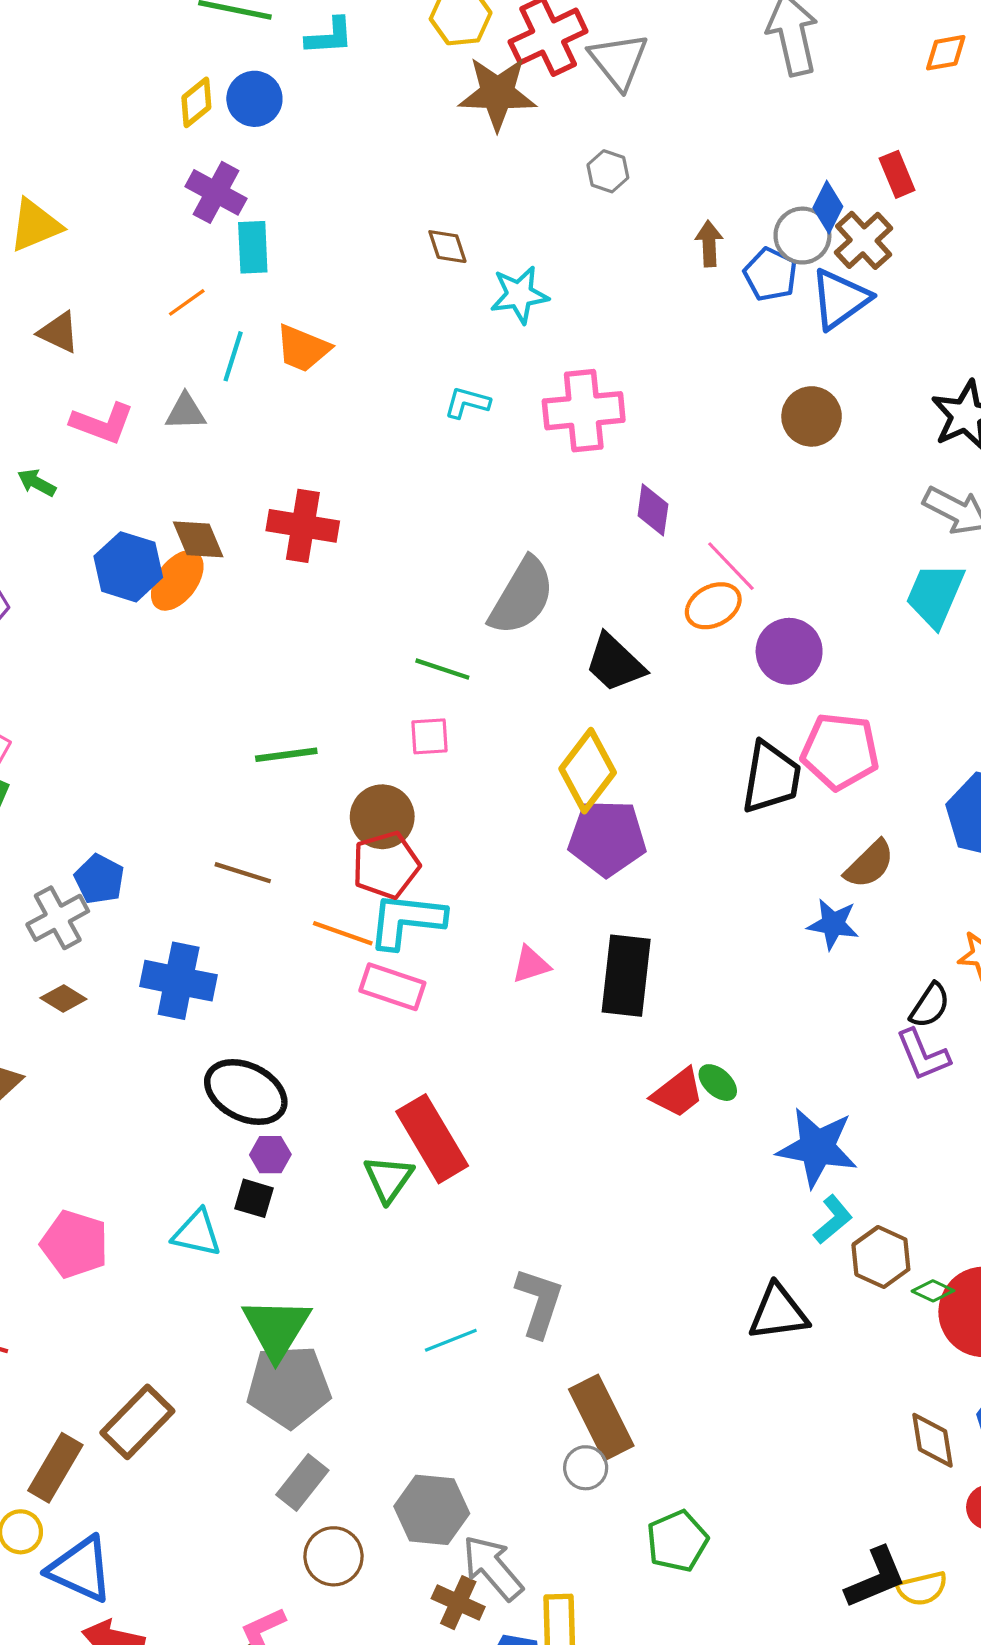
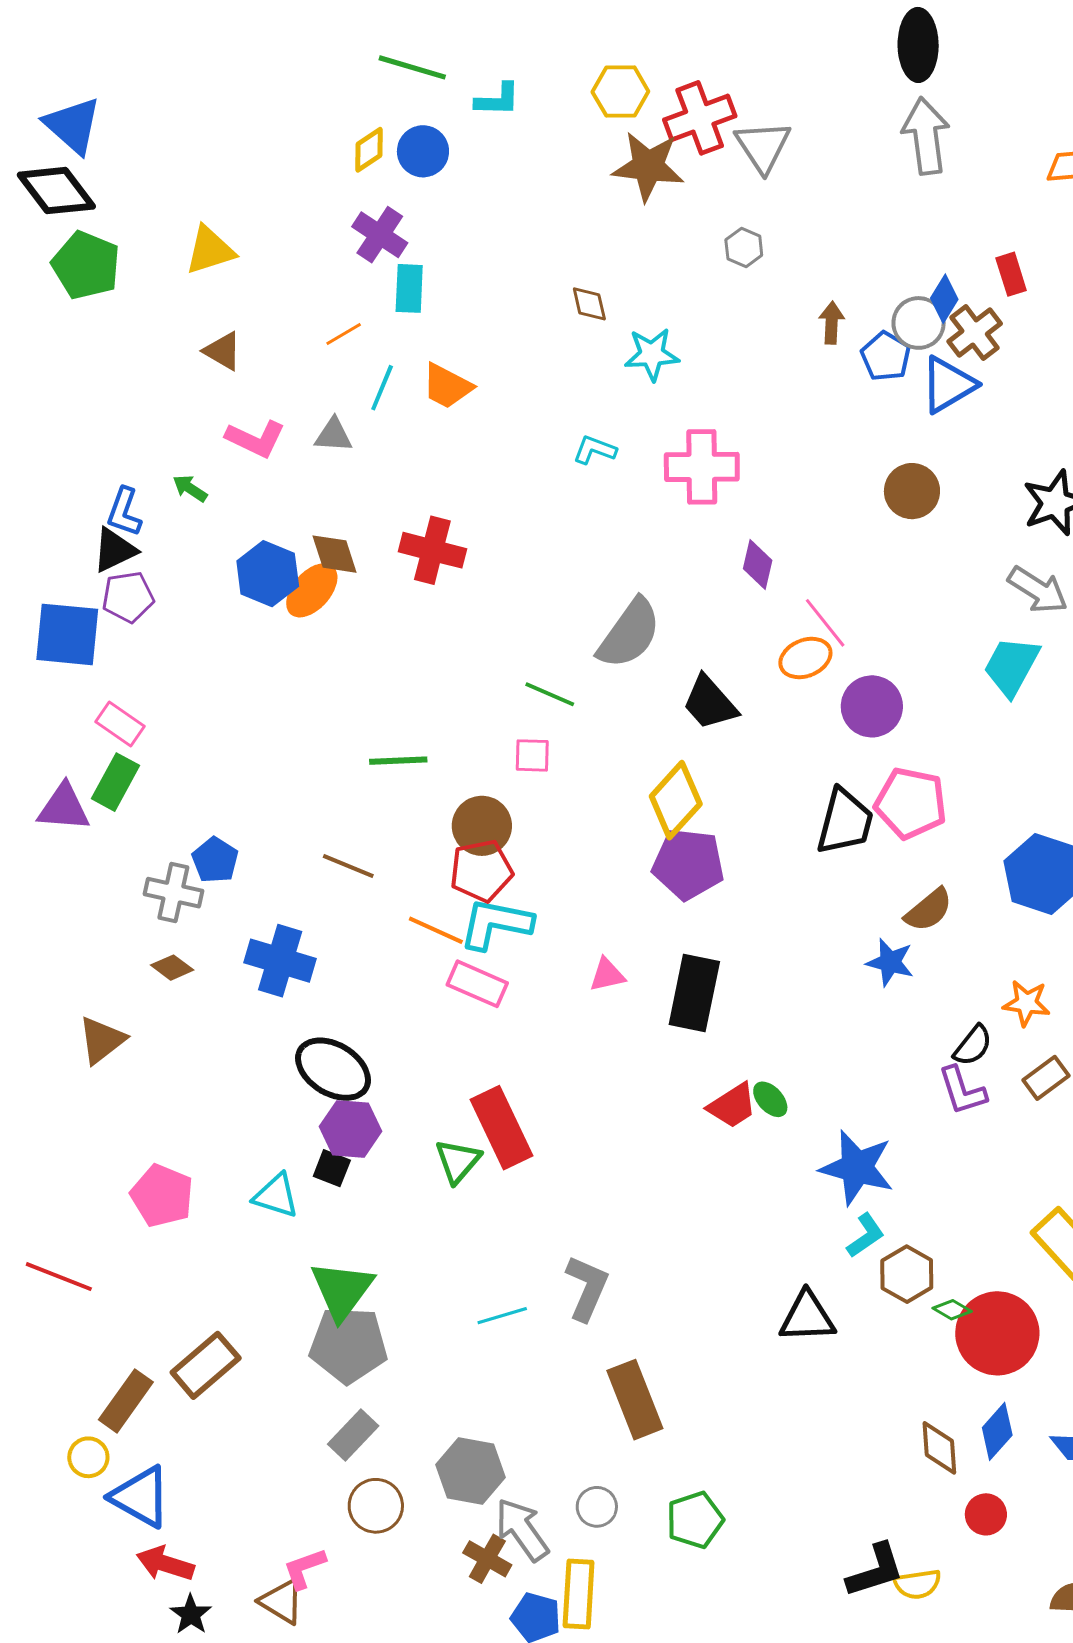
gray cross: (58, 918) -> (173, 893), turned 36
purple hexagon: (270, 1155) -> (351, 1129), size x1.6
gray circle: (586, 1468) -> (597, 1507), moved

